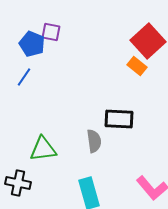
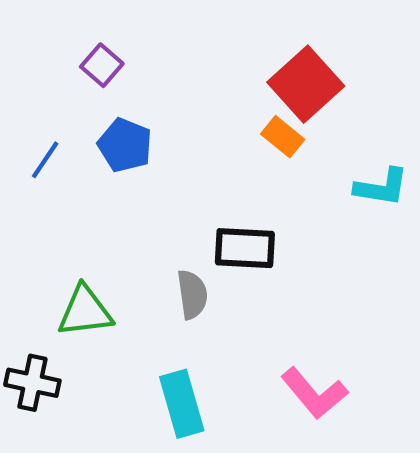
purple square: (51, 32) -> (102, 65), turned 30
blue pentagon: (32, 44) -> (125, 145), moved

